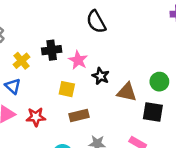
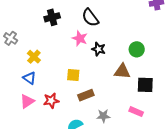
black cross: (52, 50) -> (52, 17), moved
pink star: (78, 60) -> (80, 38), moved
black star: (101, 76) -> (99, 49), moved
green circle: (159, 82) -> (137, 49), moved

